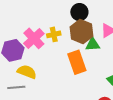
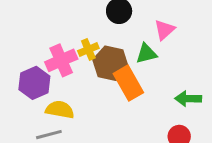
brown hexagon: (82, 32) -> (110, 63), moved
pink cross: (34, 38) -> (61, 60), turned 30

